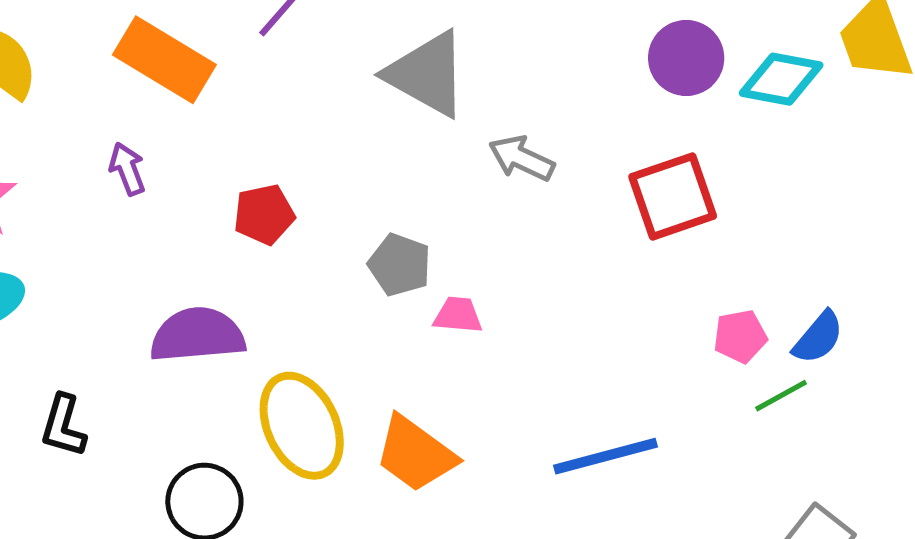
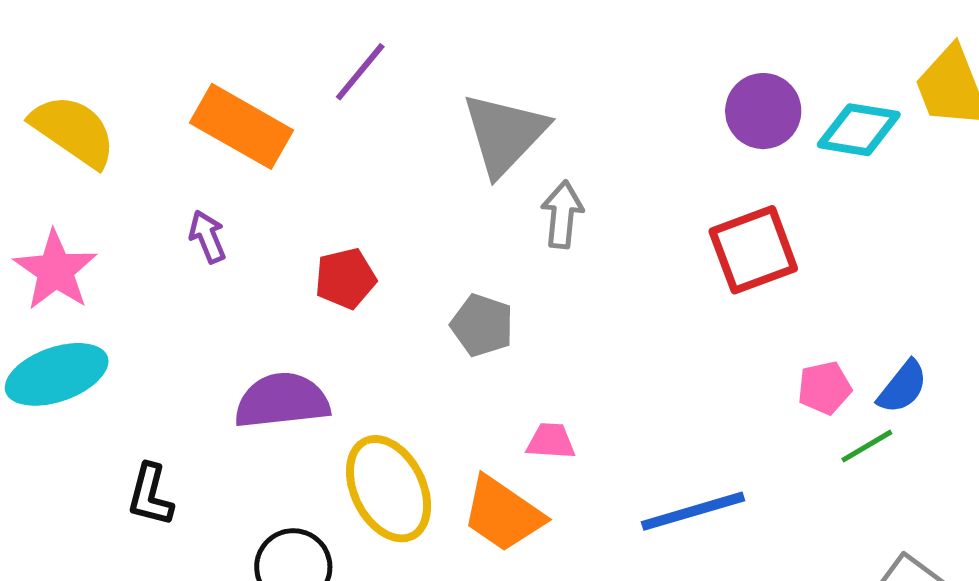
gray triangle: (427, 74) -> (504, 134), turned 46
gray arrow: (521, 158) -> (562, 214), moved, turned 72
pink trapezoid: (458, 315) -> (551, 441), moved

